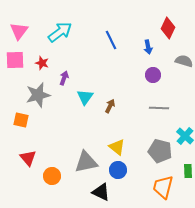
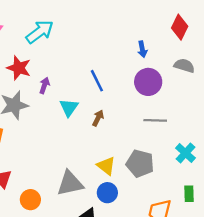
red diamond: (168, 28) -> (180, 27), moved
blue line: (111, 40) -> (97, 81), moved
red star: (42, 63) -> (19, 68), size x1.5
purple circle: (153, 75) -> (148, 82), size x1.5
gray pentagon: (160, 151) -> (140, 164), moved

